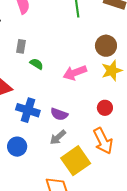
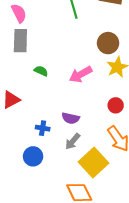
gray rectangle: (21, 46) -> (20, 41), moved, size x1.6
blue cross: (28, 110) -> (43, 128), moved, size x0.6

